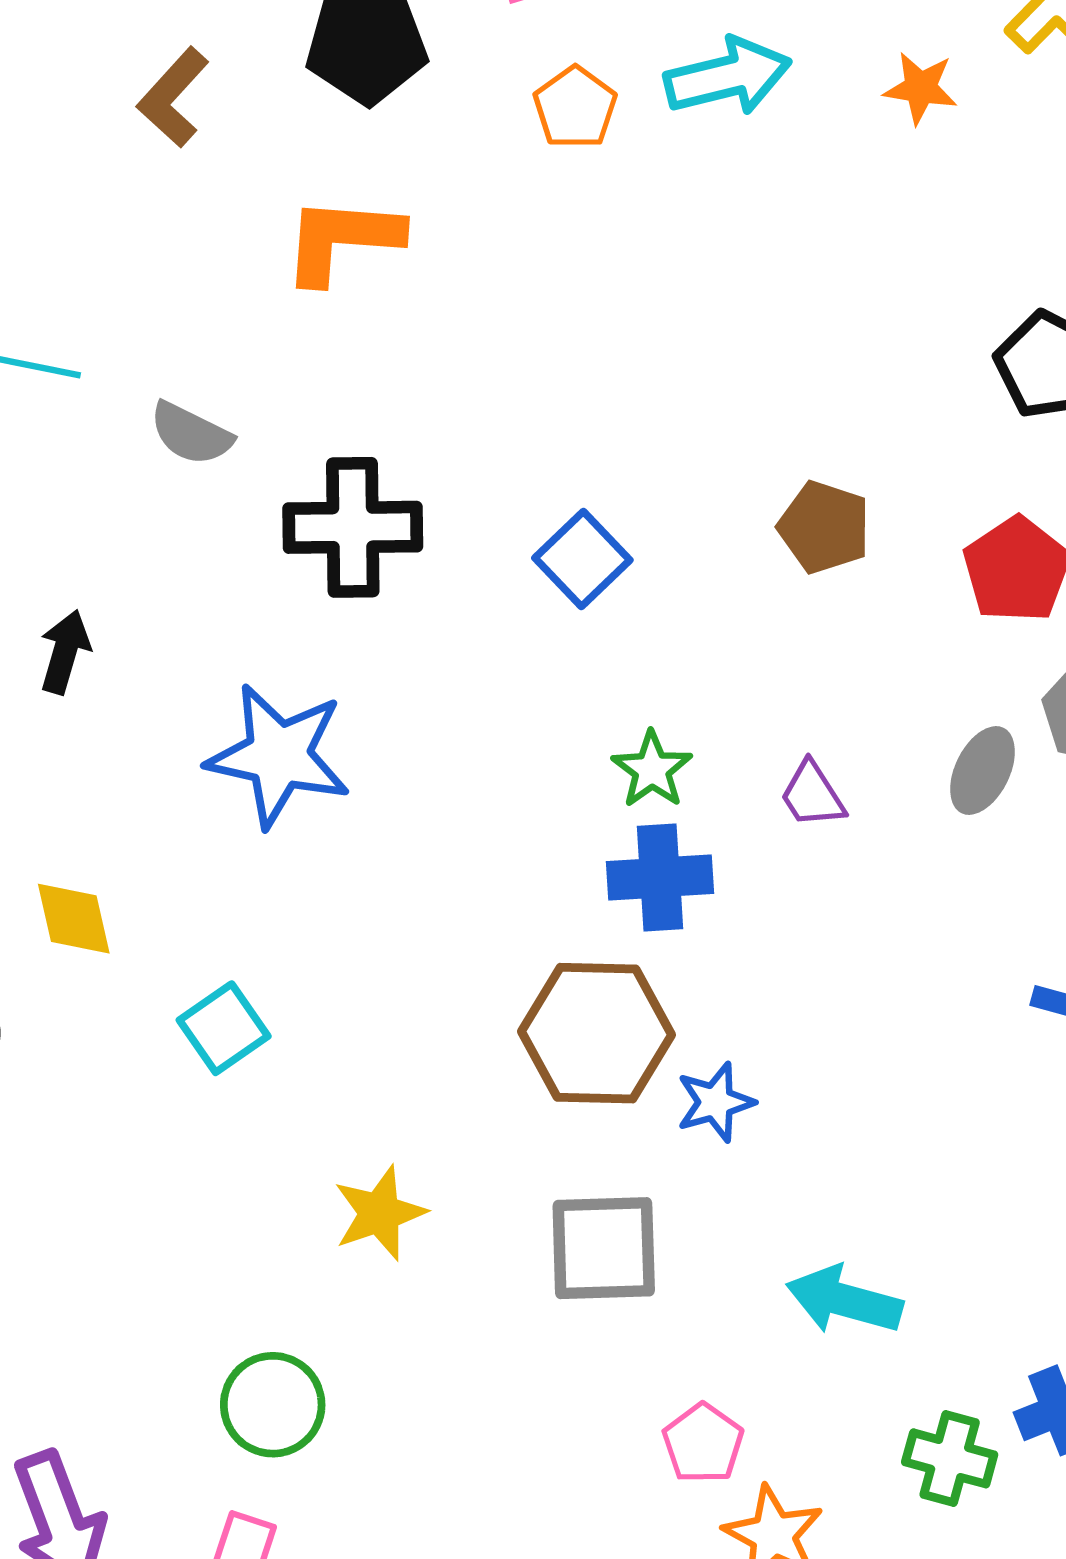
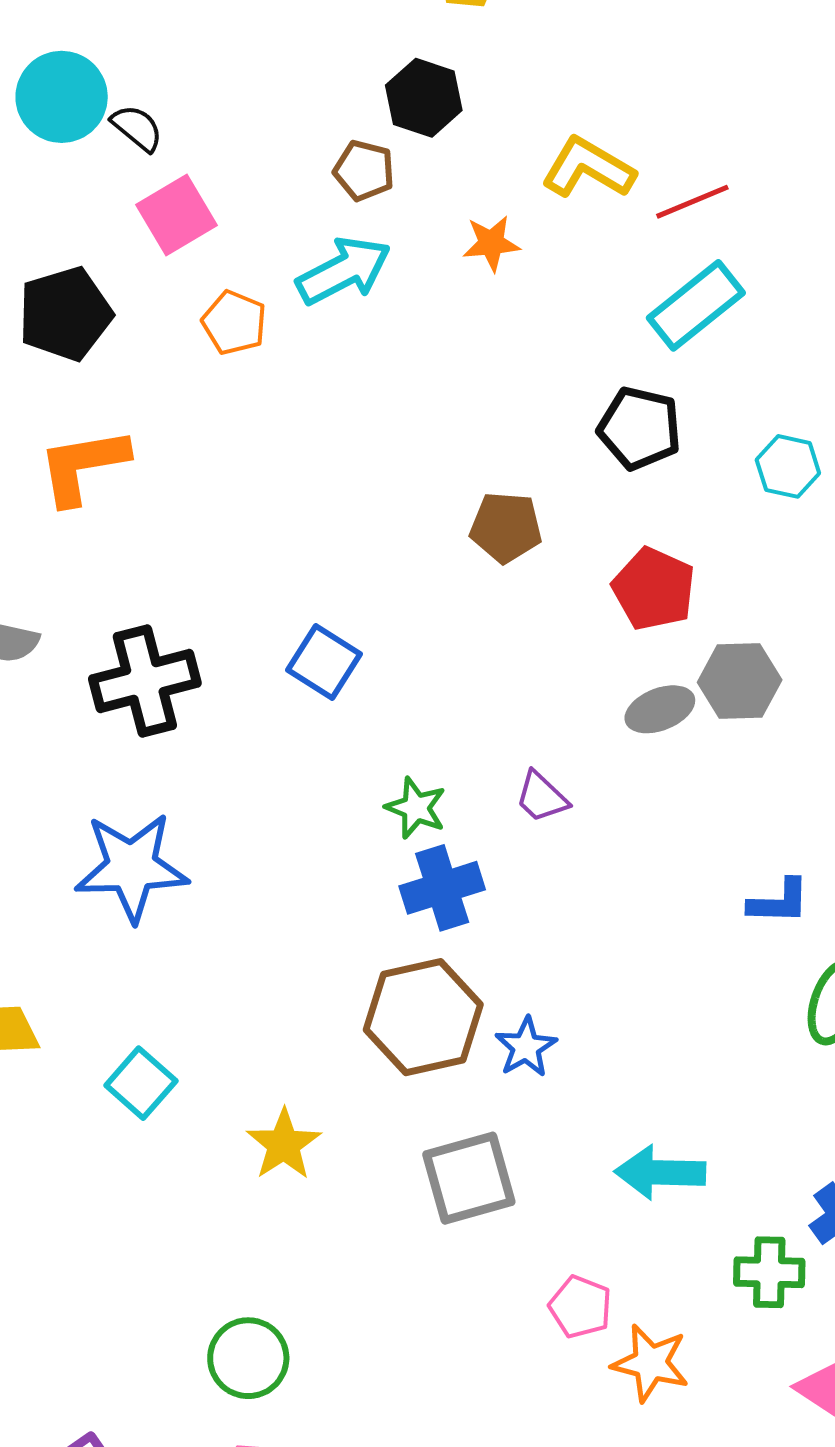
brown pentagon: (824, 527) -> (506, 527), moved
gray ellipse: (982, 770) -> (660, 709), moved, turned 56
yellow star: (380, 1213) -> (284, 1144), moved

